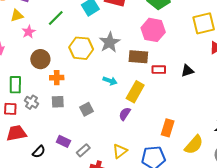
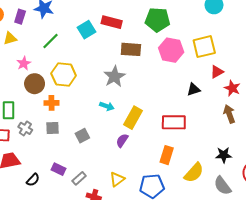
pink hexagon: (153, 30) -> (171, 50), moved
pink star: (29, 32) -> (24, 63), moved
gray star: (110, 42) -> (114, 76), moved
yellow hexagon: (81, 48) -> (64, 75), moved
brown rectangle: (138, 57) -> (131, 49), moved
red rectangle: (159, 70) -> (174, 122), moved, size x1.6
black triangle: (187, 71) -> (194, 89), moved

